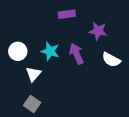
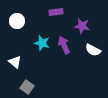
white circle: (18, 51) -> (17, 21), moved
white triangle: (33, 74) -> (15, 62), moved, turned -32

